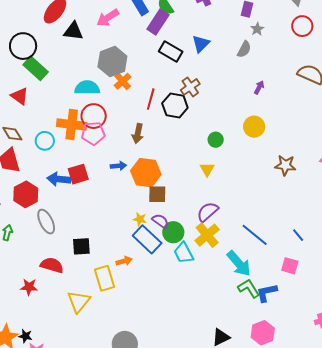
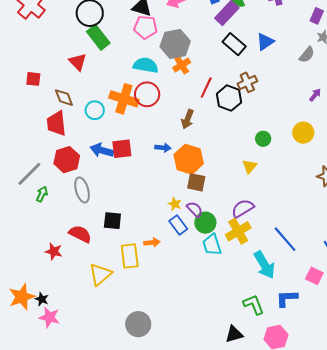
pink pentagon: (93, 133) -> (145, 27), moved
blue rectangle: (147, 239) -> (178, 225), size x0.7
green L-shape: (249, 288) -> (254, 305), moved

